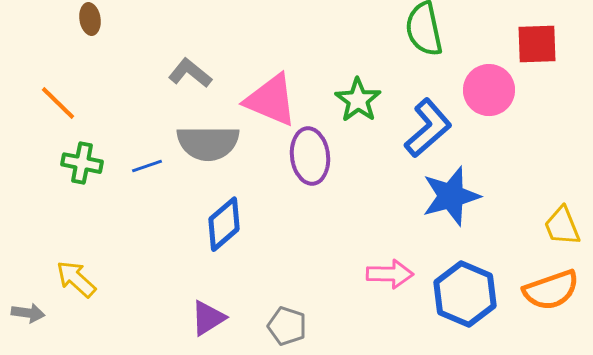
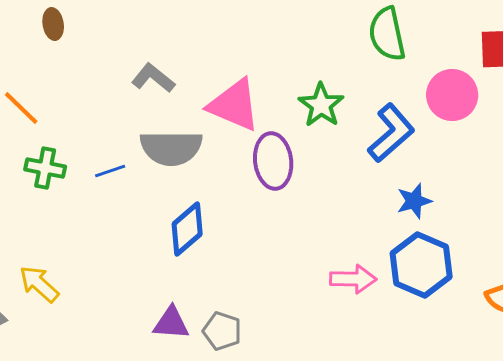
blue star: (451, 196) -> (414, 201), size x0.6
blue hexagon: (465, 294) -> (421, 265), moved
purple triangle: (208, 318) -> (171, 323), turned 36
gray pentagon: (287, 326) -> (222, 331), moved

